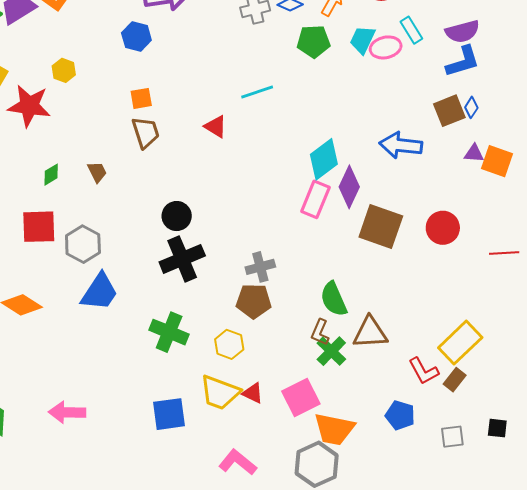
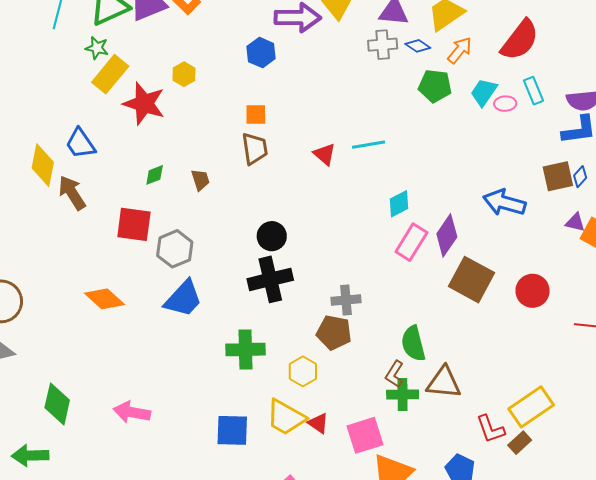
pink ellipse: (386, 47) -> (505, 104), size x0.7
cyan line: (257, 92) -> (369, 145), moved
cyan diamond: (324, 159) -> (399, 204), moved, size x0.7
green cross: (169, 332) -> (245, 350), turned -33
green cross: (331, 351) -> (403, 395), turned 36

